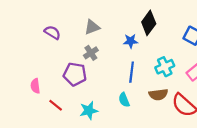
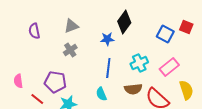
purple semicircle: (52, 32) -> (34, 31), turned -133
purple pentagon: (75, 74) -> (55, 82), moved

